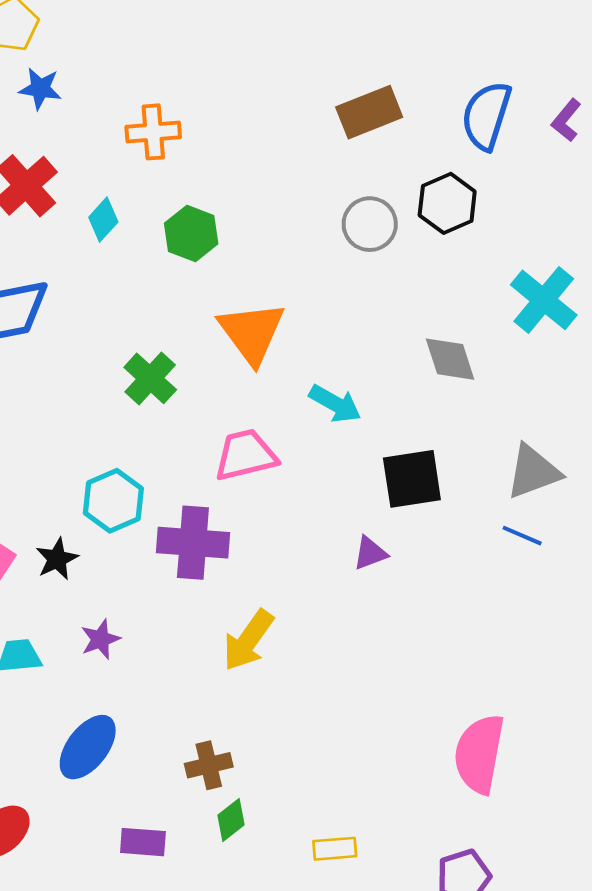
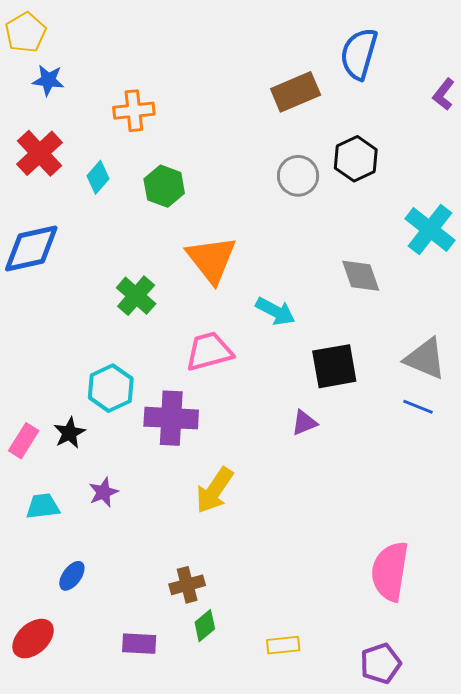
blue semicircle: (486, 116) -> (359, 54), moved
gray triangle: (533, 472) -> (425, 359), turned 45
blue ellipse: (88, 747) -> (72, 576), moved, size x0.6

